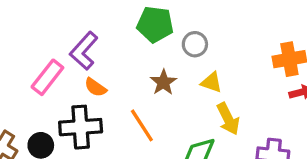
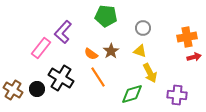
gray circle: (195, 44) -> (143, 28), moved
orange semicircle: (95, 87) -> (91, 54), moved
black cross: (81, 127) -> (61, 78), turned 35

